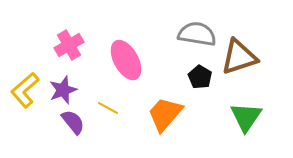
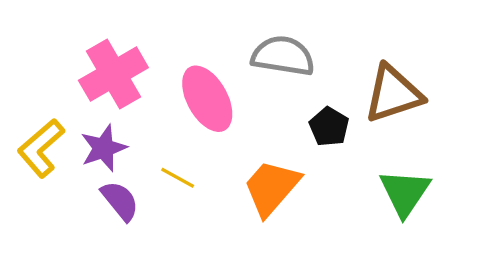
gray semicircle: (197, 34) -> (283, 56), moved
pink cross: (69, 45) -> (113, 74), size x1.4

